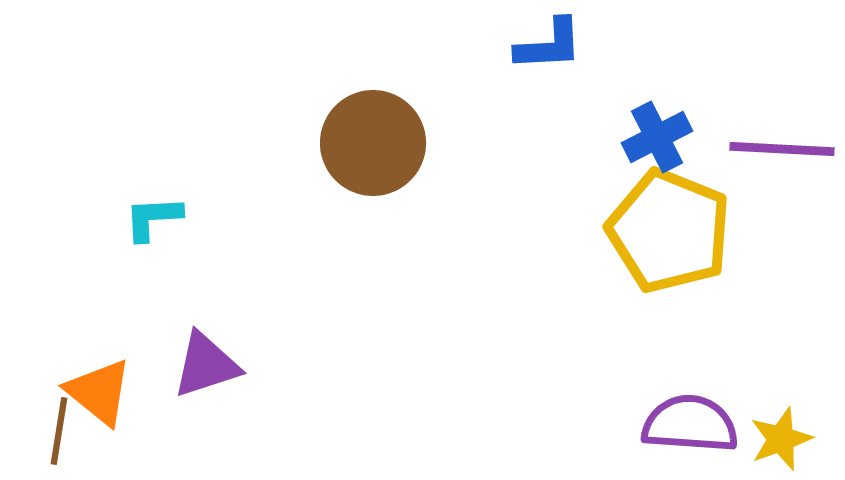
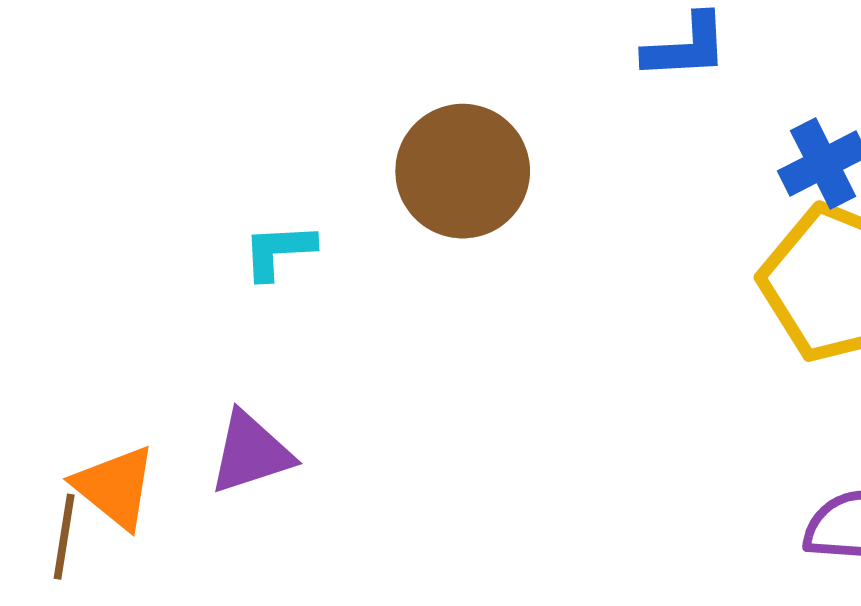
cyan L-shape: (153, 218) -> (279, 251), moved

